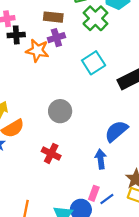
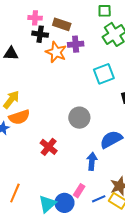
brown rectangle: (53, 17) -> (62, 24), moved
gray circle: (60, 111) -> (79, 118), moved
blue line: (107, 199) -> (99, 199), moved

